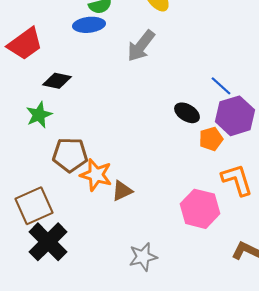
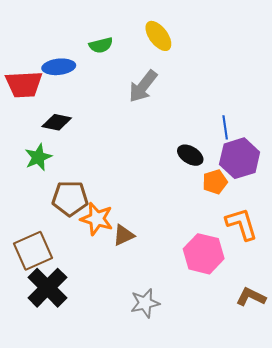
blue ellipse: (89, 25) -> (59, 67), moved
red trapezoid: (25, 44) -> (24, 84), turned 33
blue line: (221, 86) -> (225, 127), turned 40

